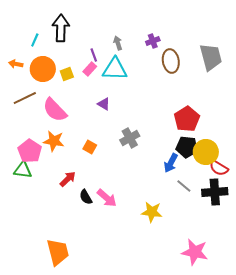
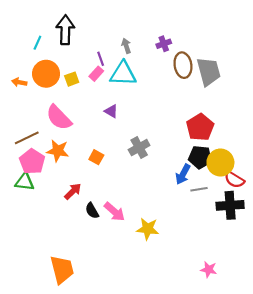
gray trapezoid: (211, 57) -> (209, 72), moved
orange arrow: (16, 64) -> (19, 82), moved
brown line: (25, 98) -> (27, 138), moved
gray line: (184, 186) -> (199, 189), moved, turned -49
yellow star: (152, 212) -> (148, 229), moved
pink star: (195, 252) -> (209, 270), size x0.6

